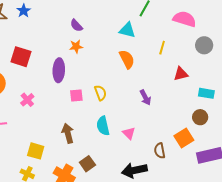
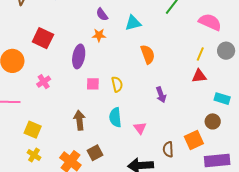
cyan triangle: (127, 30) -> (133, 23), moved, turned -36
yellow line: (162, 48) -> (200, 54), moved
yellow square: (36, 151) -> (33, 130), moved

